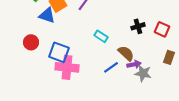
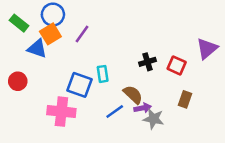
cyan rectangle: (101, 36) -> (103, 74), turned 48
blue square: (59, 52) -> (80, 85), moved

